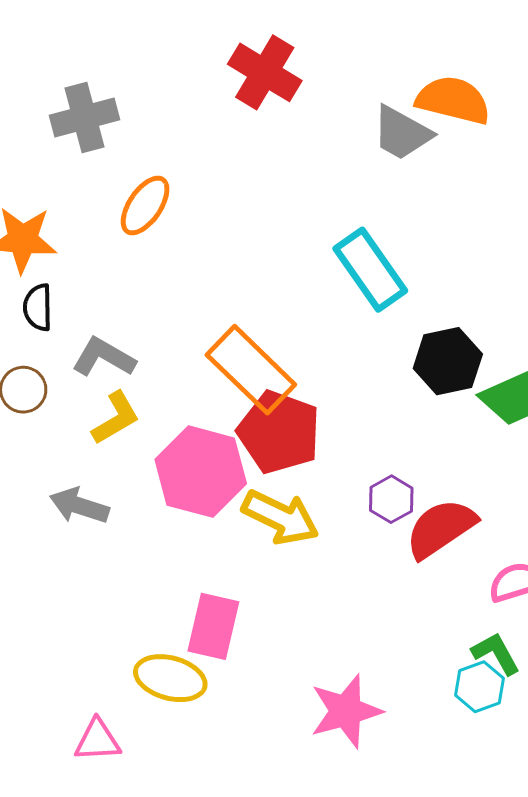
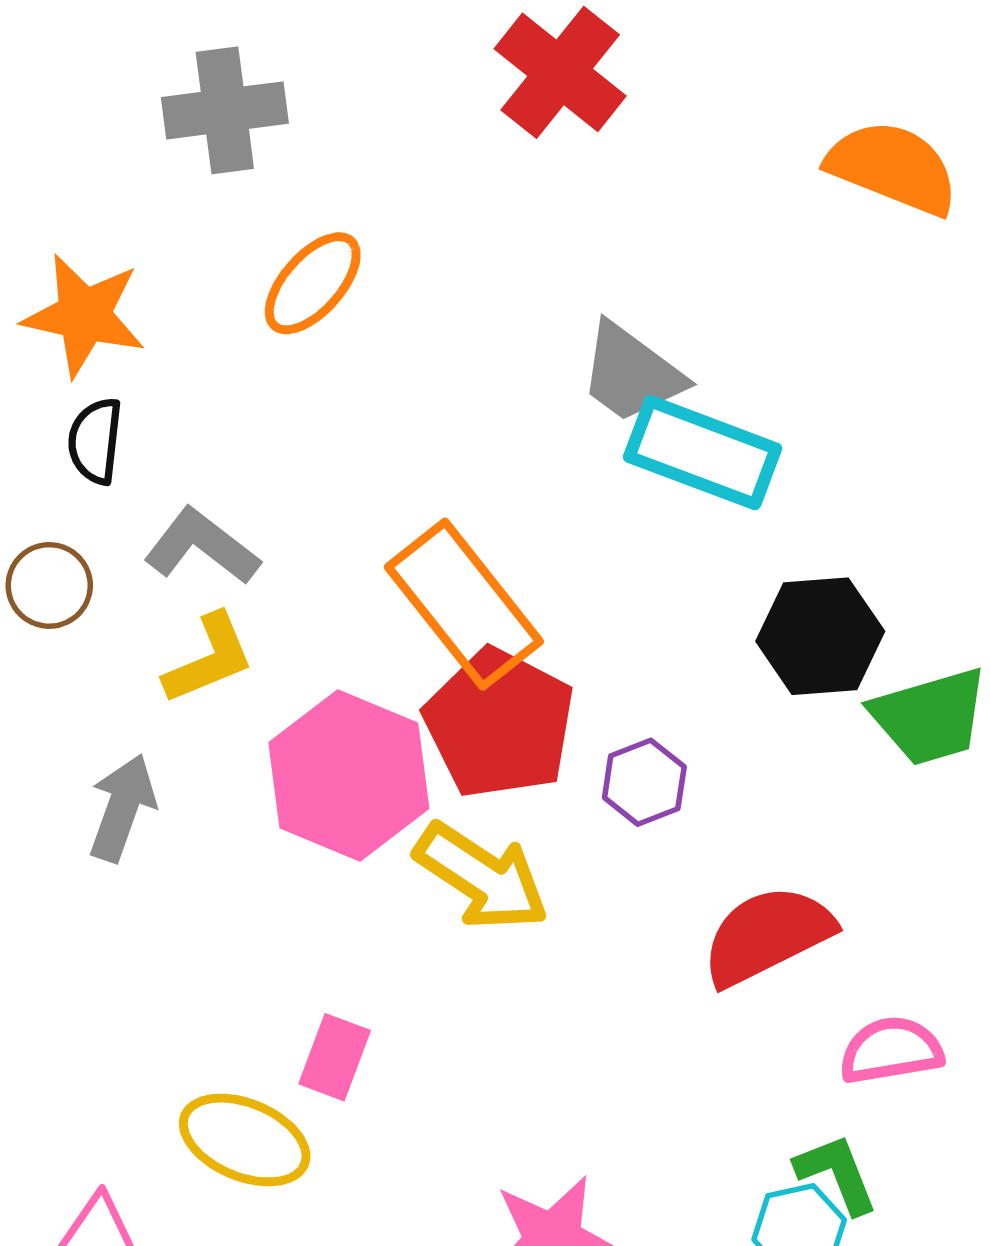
gray trapezoid: (402, 133) -> (631, 373), moved
cyan rectangle: (370, 270) -> (703, 453), turned -42
purple hexagon: (391, 499) -> (644, 782), moved
gray arrow: (79, 506) -> (122, 808), turned 84
pink rectangle: (213, 626) -> (335, 1057), size x0.7

